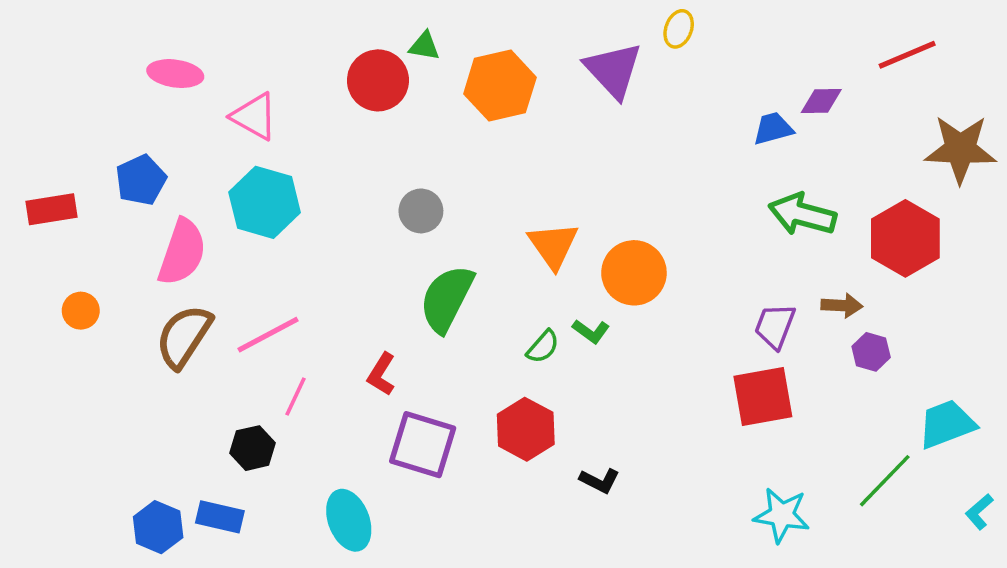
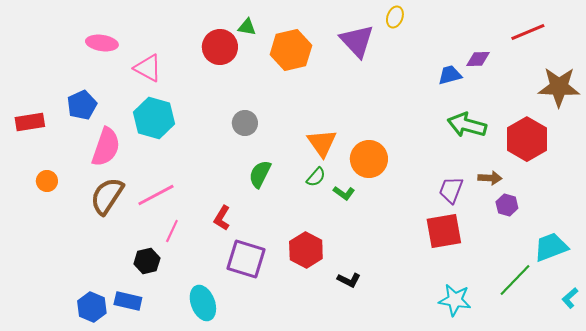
green semicircle: (447, 299) -> (260, 174), size x0.7
green semicircle: (543, 347) -> (316, 177), moved

